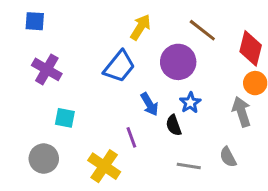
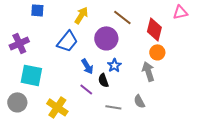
blue square: (35, 21) -> (37, 10), moved
purple cross: (47, 69) -> (19, 43), turned 36
cyan square: (65, 118) -> (31, 75), size x1.6
purple line: (131, 137) -> (86, 89), moved, turned -32

